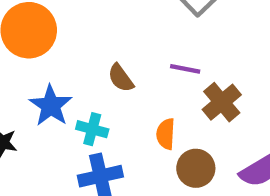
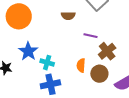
brown semicircle: (121, 78) -> (68, 16), moved, turned -56
brown circle: (196, 168) -> (99, 74), moved

